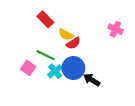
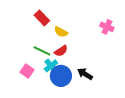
red semicircle: (73, 43) -> (61, 51), moved
pink square: (28, 68) -> (27, 71), moved
blue circle: (73, 68) -> (61, 76), moved

